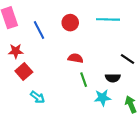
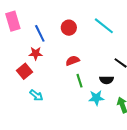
cyan line: (108, 19) -> (104, 26), turned 35
red star: (16, 51) -> (36, 53), moved
red semicircle: (75, 58) -> (73, 61), turned -32

